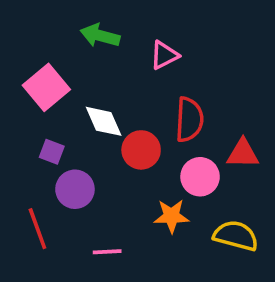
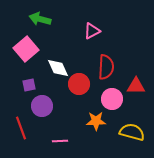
green arrow: (100, 36) -> (40, 19), moved
purple square: (52, 152) -> (29, 85), turned -32

